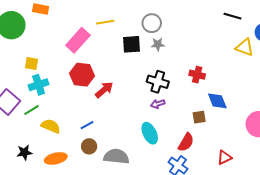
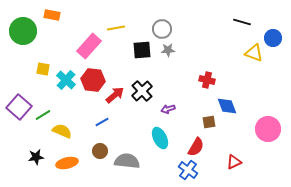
black cross: (158, 82) -> (142, 91), moved, turned 30
cyan cross: (39, 85) -> (66, 80), moved, turned -30
blue line: (87, 125) -> (102, 122), moved

